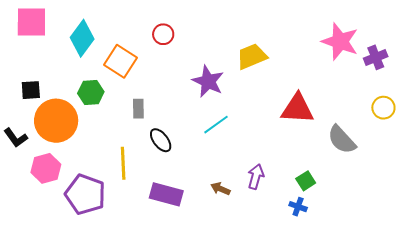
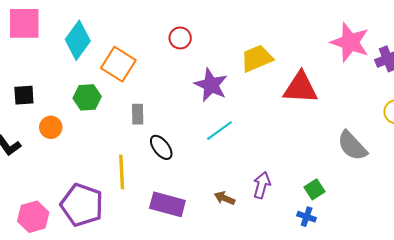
red circle: (163, 34) -> (180, 38), moved
red triangle: (297, 109) -> (301, 88), moved
orange circle: (56, 121) -> (51, 127), size x0.5
pink hexagon: (46, 168) -> (33, 217), moved

